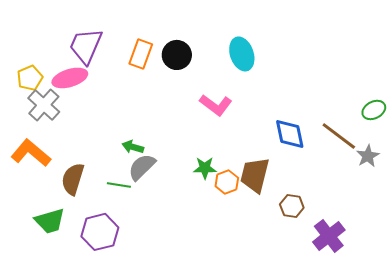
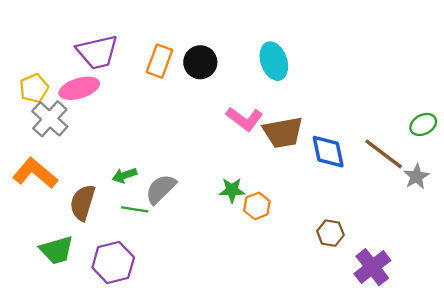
purple trapezoid: (86, 46) -> (97, 52), turned -126
green arrow: (133, 147) -> (124, 175), moved, turned -35
brown trapezoid: (255, 175) -> (283, 132), moved, turned -114

